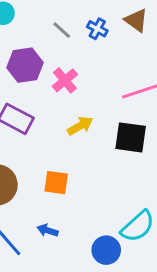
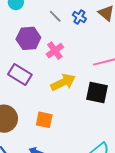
yellow arrow: (80, 126) -> (63, 82), size x1.4

